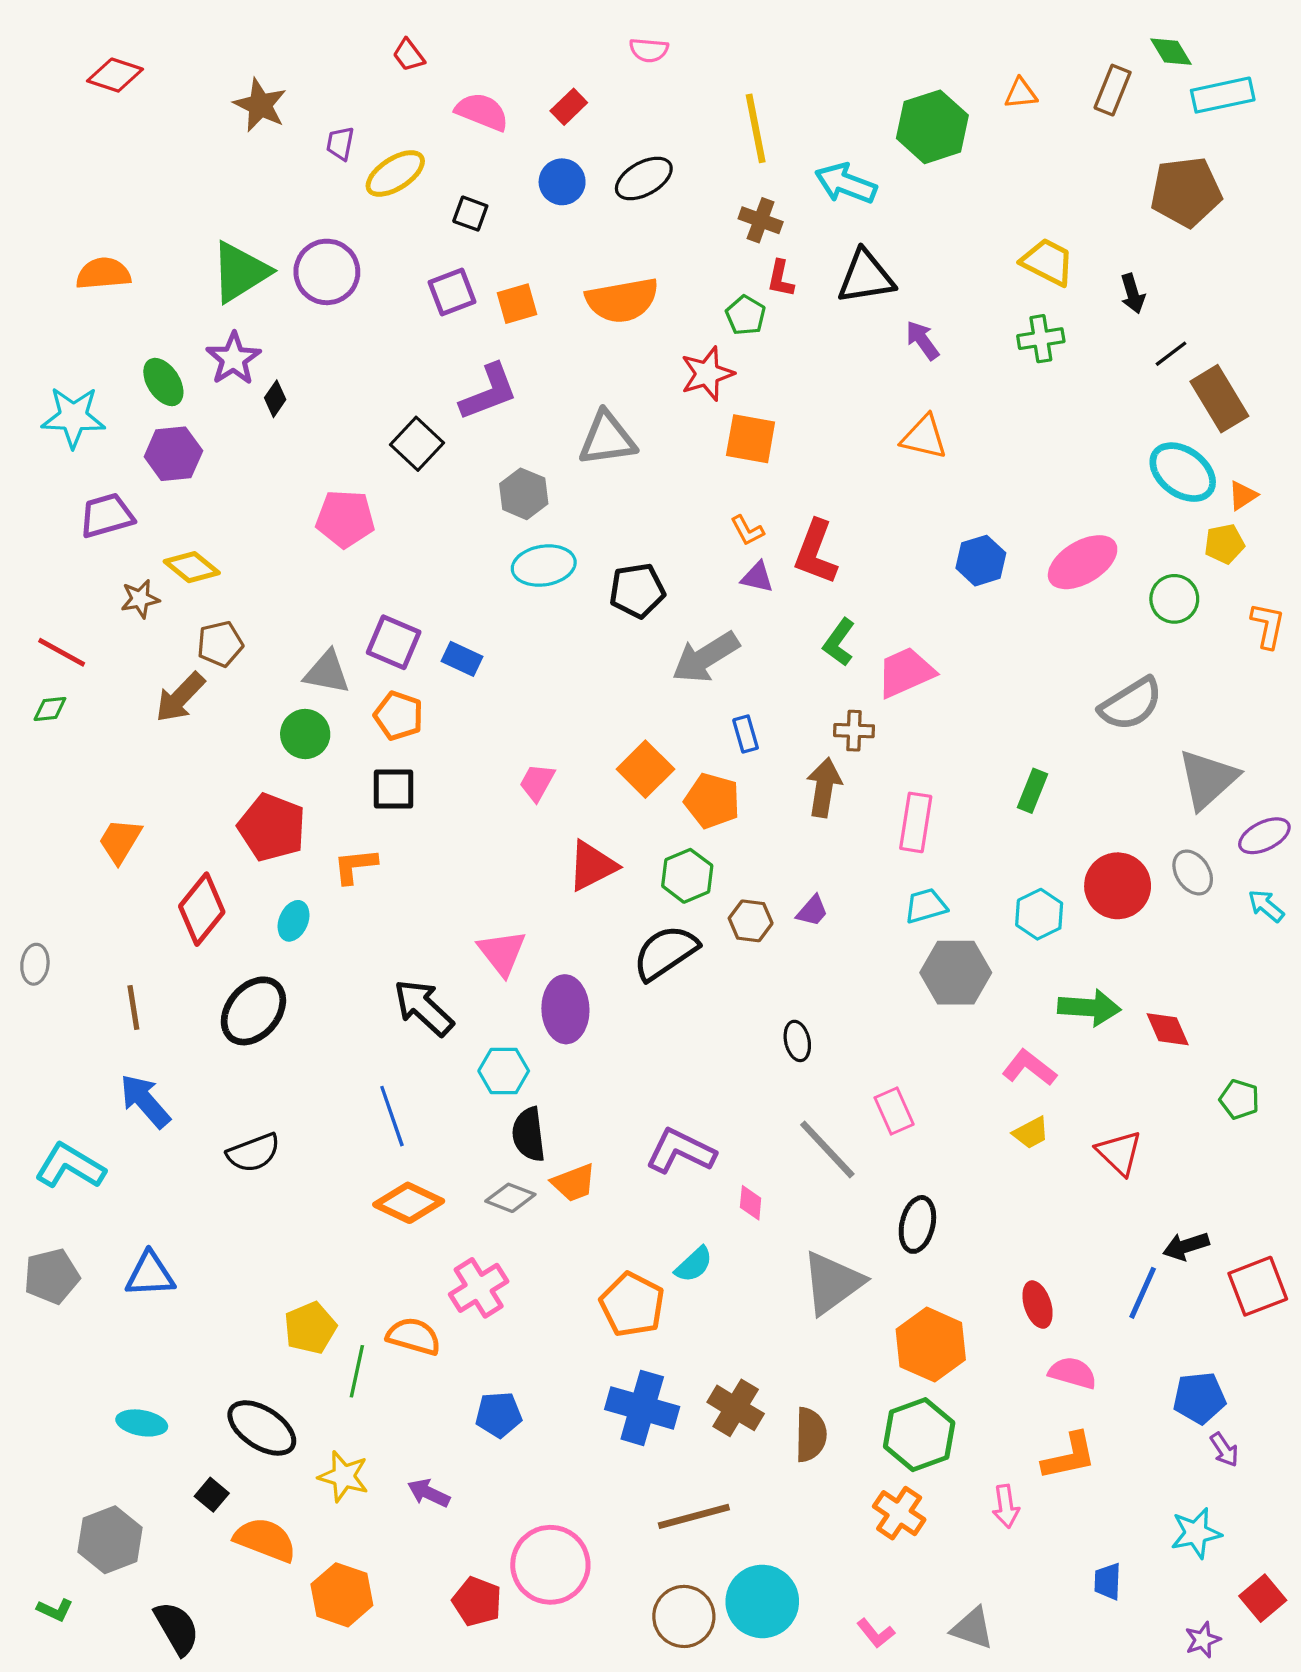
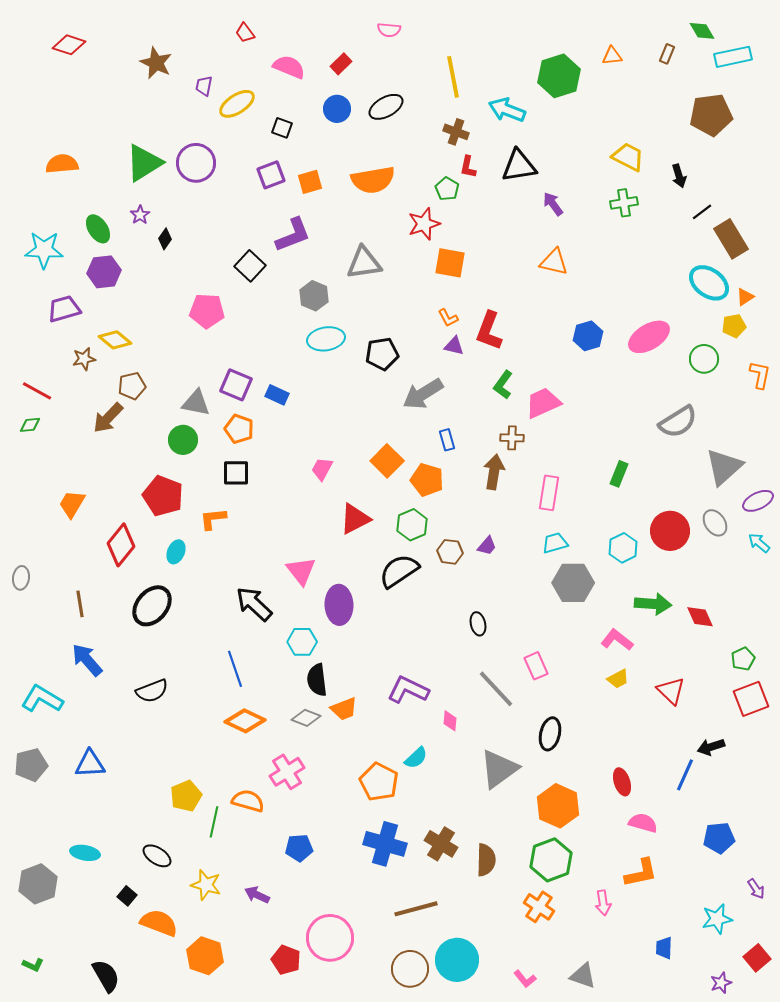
brown rectangle: (1113, 90) -> (667, 54), size x0.7
purple star: (233, 359) -> (140, 215), size x0.6
green pentagon: (1239, 1099) -> (743, 659), turned 30
red square: (1258, 1286) -> (751, 699), moved
black ellipse: (262, 1428) -> (157, 856), size x0.7
purple arrow: (1224, 1450) -> (756, 889), moved
gray hexagon: (110, 1540) -> (38, 884), moved

